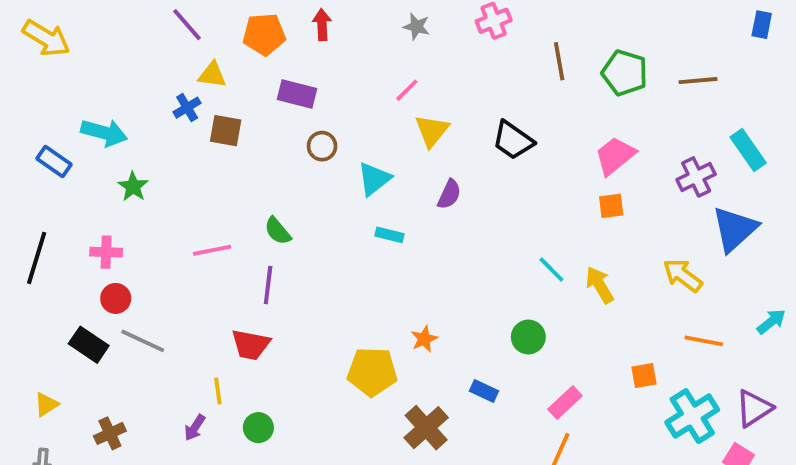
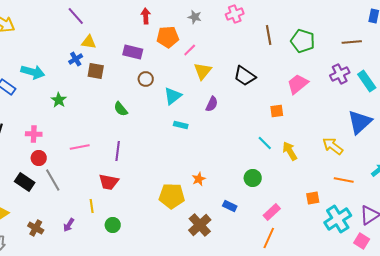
orange pentagon: (264, 34) -> (168, 37), moved
brown line: (698, 81) -> (352, 42), moved
purple cross: (696, 177) -> (340, 74), moved
green star: (133, 187) -> (59, 100), moved
orange square: (611, 206) -> (277, 111), moved
green semicircle: (278, 231) -> (121, 109), moved
pink line: (212, 250) -> (80, 147), moved
gray line: (143, 341) -> (53, 180), turned 35
purple arrow: (195, 428) -> (69, 225), moved
brown cross: (110, 433) -> (36, 228), turned -35

